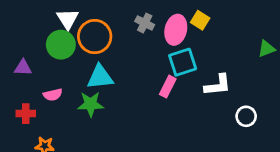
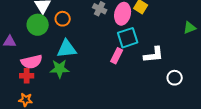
orange circle: (95, 37) -> (63, 19), size x0.6
pink semicircle: (53, 95) -> (32, 62), size x1.5
red cross: (26, 114) -> (27, 76), moved

